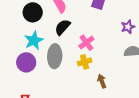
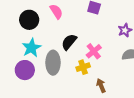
black semicircle: (63, 27) -> (69, 42), moved
pink cross: (86, 43) -> (94, 51), moved

